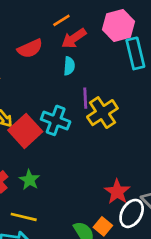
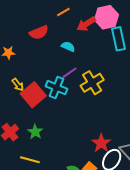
red arrow: (74, 38) -> (86, 24), moved
cyan semicircle: (69, 66) -> (68, 47), turned -72
purple line: (85, 98) -> (70, 73), moved, turned 56

